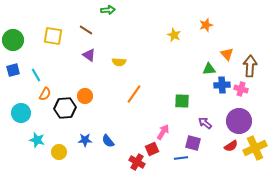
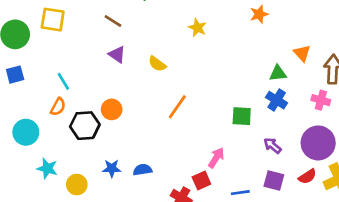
orange star: (206, 25) -> (259, 14), moved
yellow star: (174, 35) -> (197, 28), moved
yellow square: (53, 36) -> (53, 20), moved
yellow semicircle: (119, 62) -> (157, 64), turned 32
cyan line: (36, 75) -> (63, 81), moved
blue cross: (222, 85) -> (277, 100), moved, turned 35
blue semicircle: (108, 141) -> (142, 170), turned 120
purple square: (193, 143) -> (274, 180), moved

